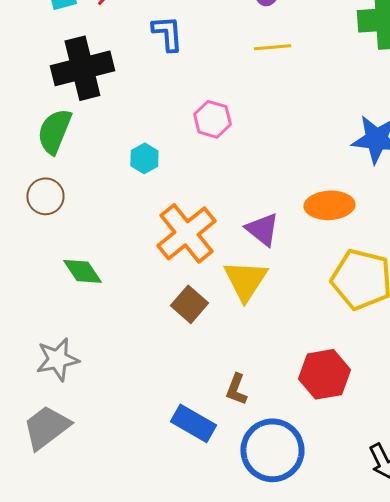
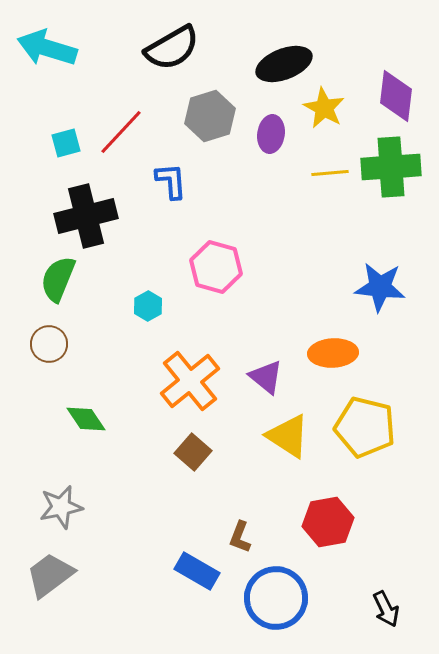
yellow line: (272, 47) -> (330, 173), moved
pink hexagon: (212, 119) -> (216, 267), size x1.4
yellow triangle: (245, 280) -> (288, 436), moved, turned -30

